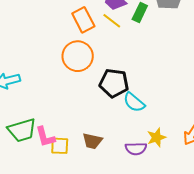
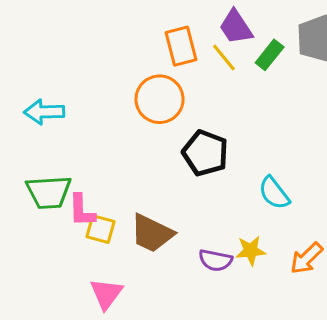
cyan semicircle: (134, 102) -> (274, 193), moved
brown trapezoid: (92, 141) -> (152, 233), size x1.4

